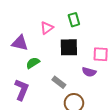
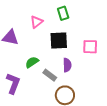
green semicircle: (33, 63) -> (32, 62), moved
purple semicircle: (89, 72) -> (67, 65), moved, turned -104

